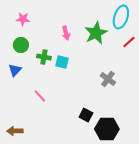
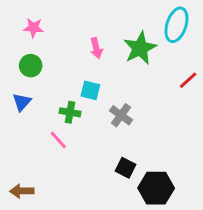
red line: (129, 42) -> (188, 80), moved
green cross: (44, 57) -> (70, 112), moved
gray cross: (108, 79) -> (121, 115), moved

